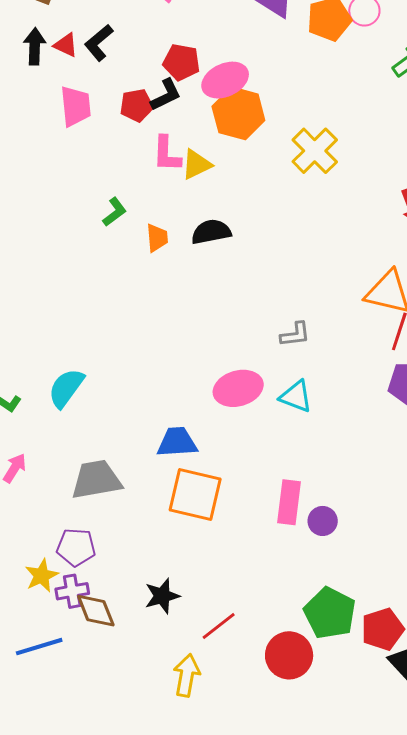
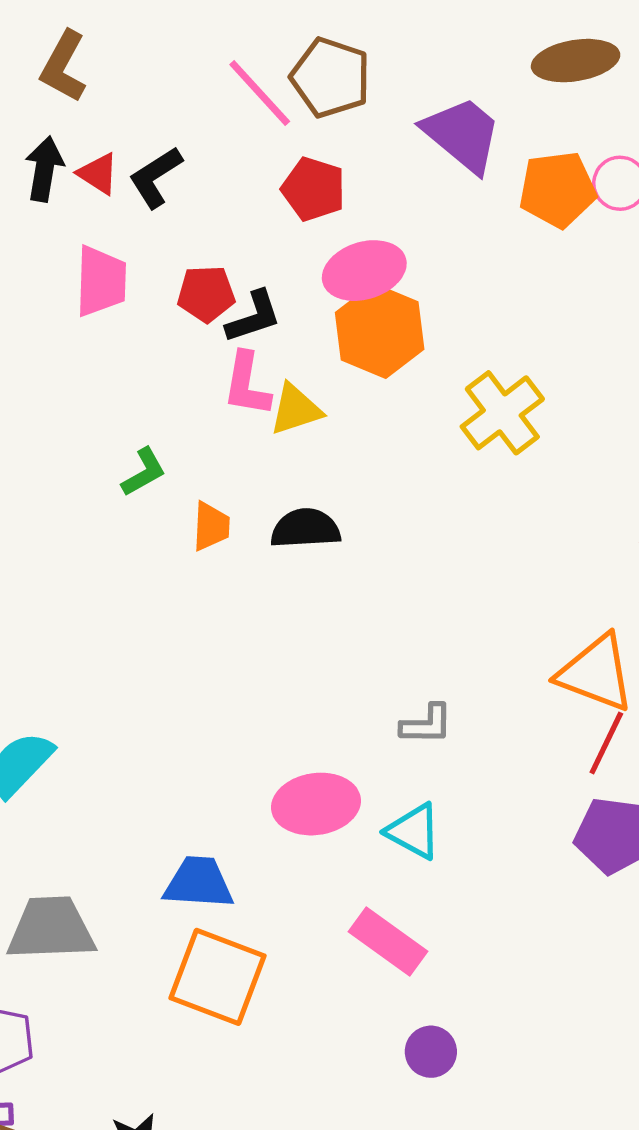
red pentagon: (181, 62) -> (314, 189), moved
black L-shape: (166, 95) -> (254, 317), moved
pink rectangle: (289, 502) -> (388, 942), moved, turned -69

